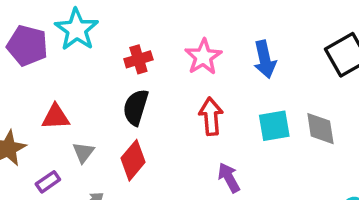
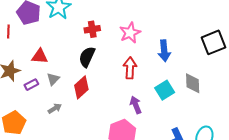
blue arrow: (265, 59) -> (164, 51), moved
cyan square: (274, 126) -> (165, 90), moved, turned -30
purple rectangle: (48, 182) -> (31, 85), moved

